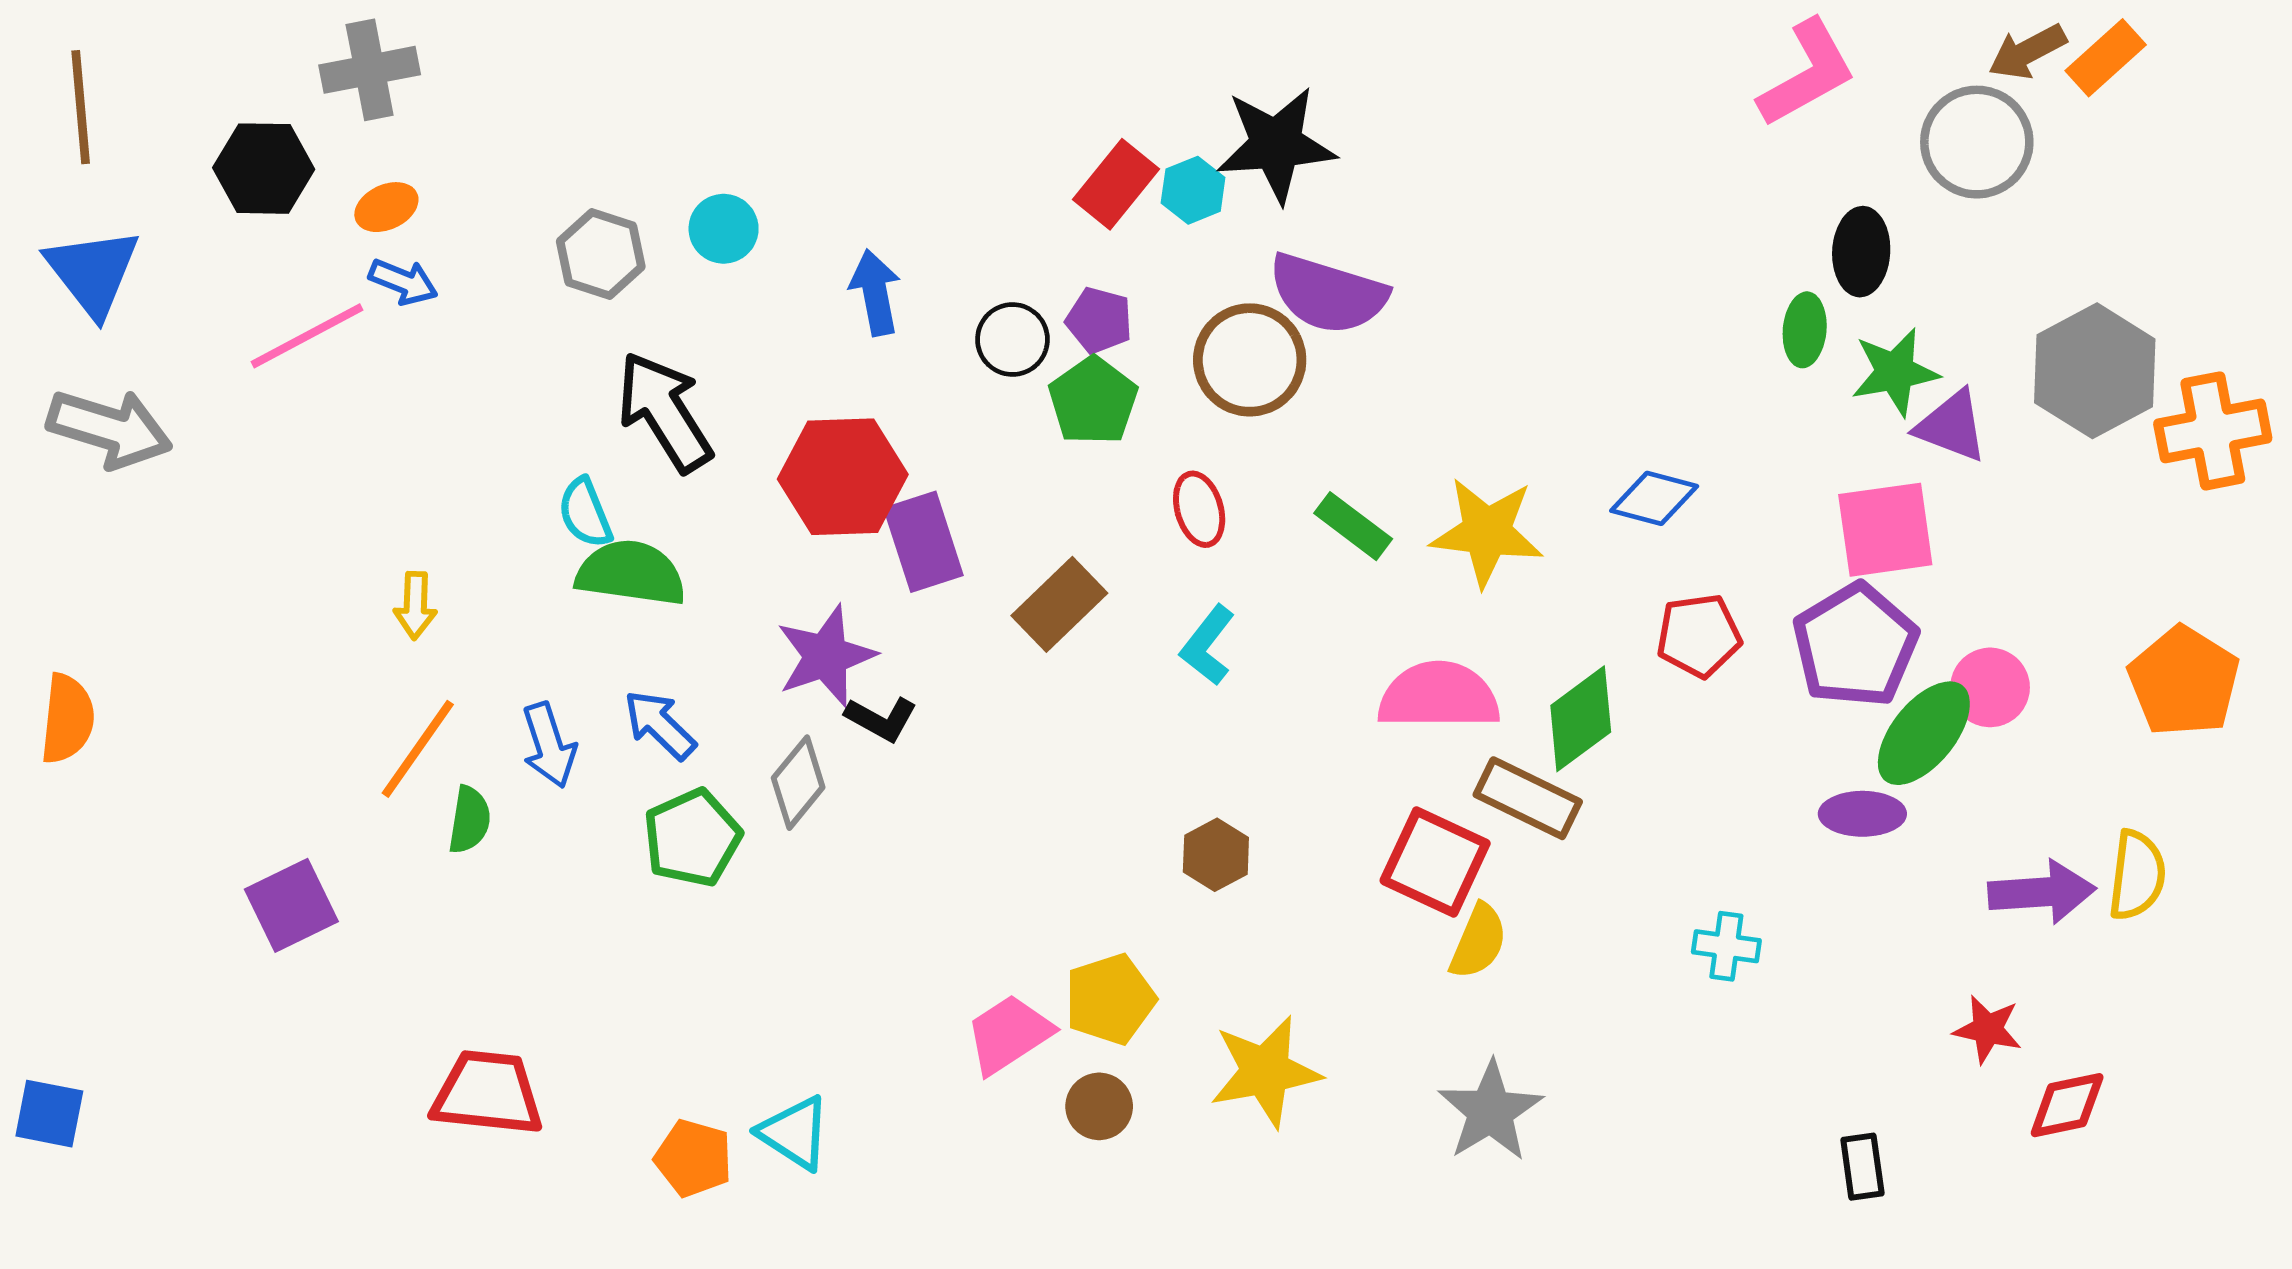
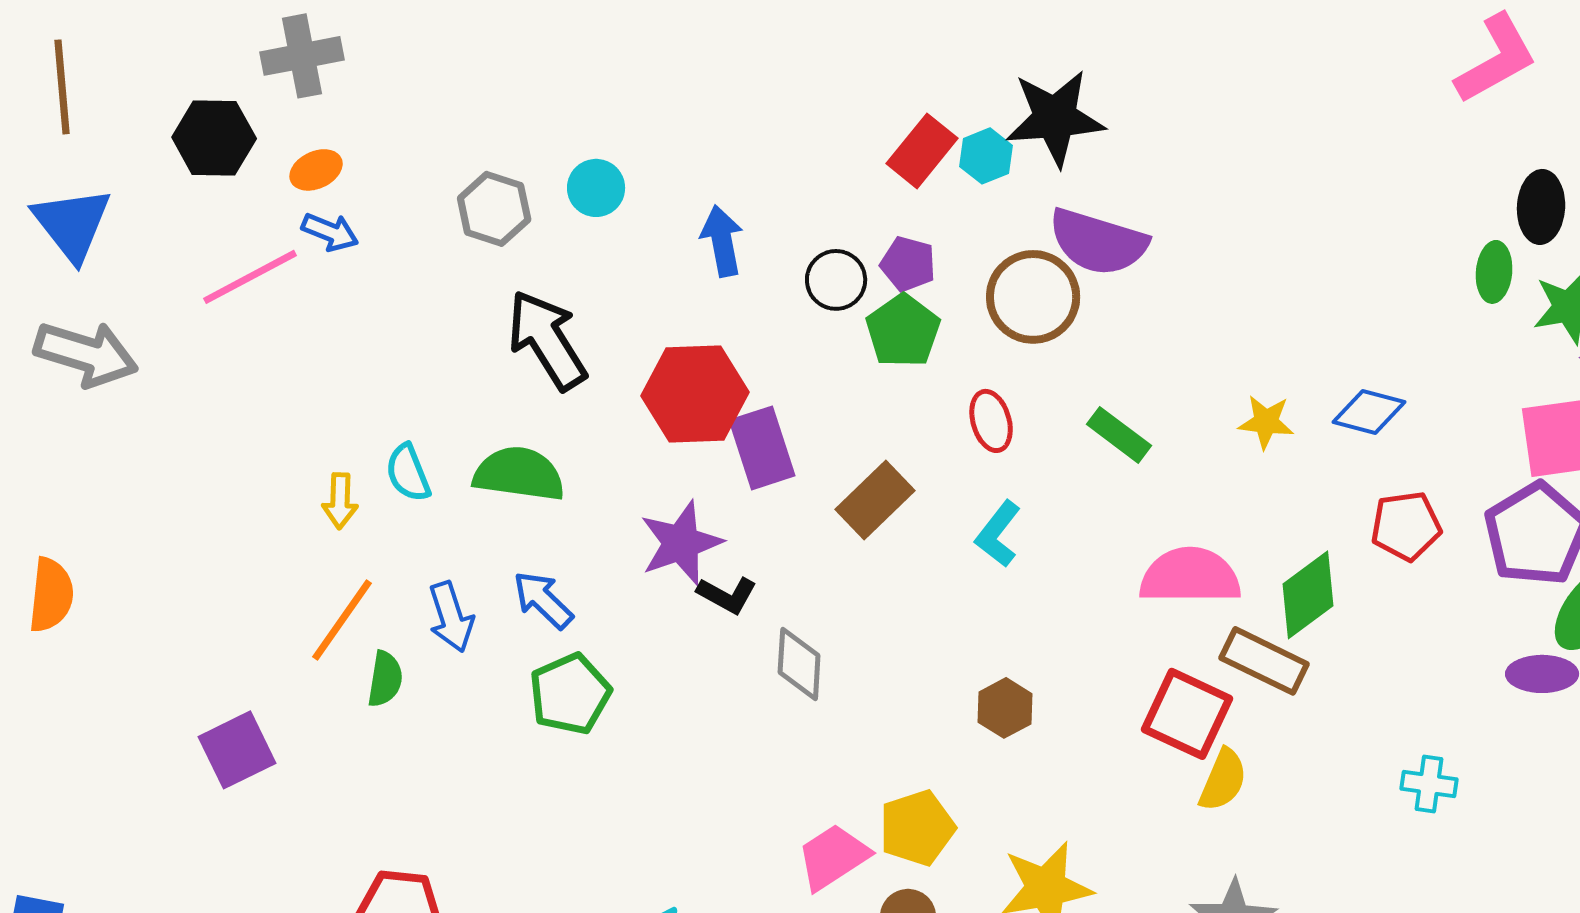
cyan semicircle: (585, 513) -> (408, 473), moved
yellow star: (1487, 532) -> (1266, 422), moved, size x0.6
gray diamond: (798, 783) -> (799, 664), moved, turned -36

